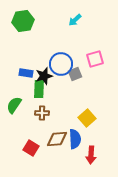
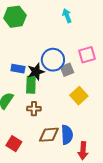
cyan arrow: (75, 20) -> (67, 16), turned 112
yellow square: (87, 118) -> (79, 96), moved
red square: (31, 148) -> (14, 144), moved

